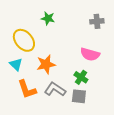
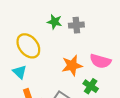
gray cross: (97, 21) -> (76, 25), moved
orange star: (46, 64) -> (72, 65), moved

